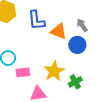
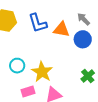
yellow star: (54, 71) -> (42, 72), moved
pink rectangle: (23, 72) -> (28, 92), moved

